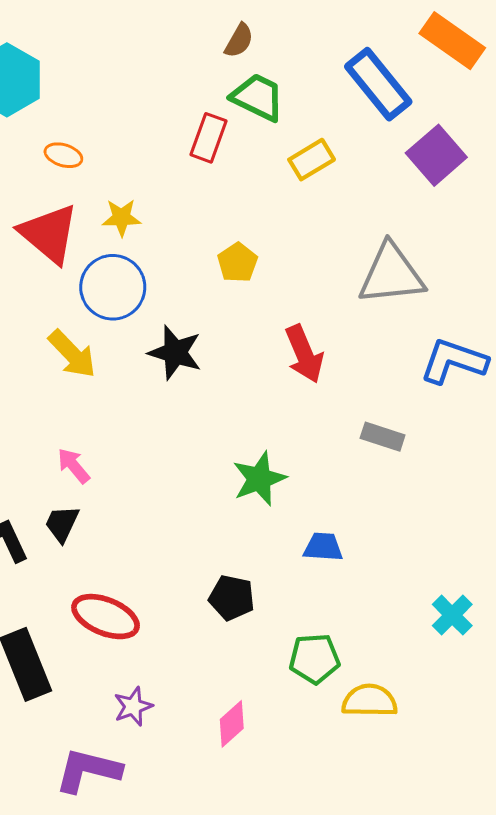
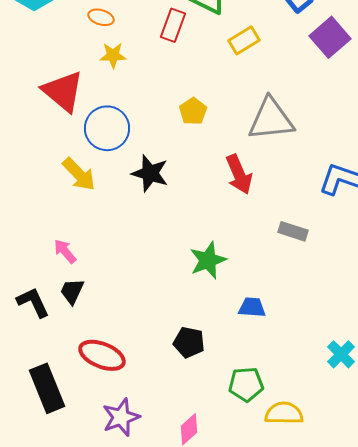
orange ellipse: (63, 155) -> (101, 17), moved
yellow star: (121, 218) -> (113, 55), moved
gray triangle: (391, 274) -> (271, 119), moved
pink arrow: (74, 466) -> (65, 251), moved
purple star: (133, 706) -> (121, 417), size x1.4

